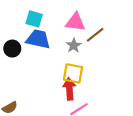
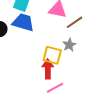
gray star: (74, 45) -> (69, 45), moved

